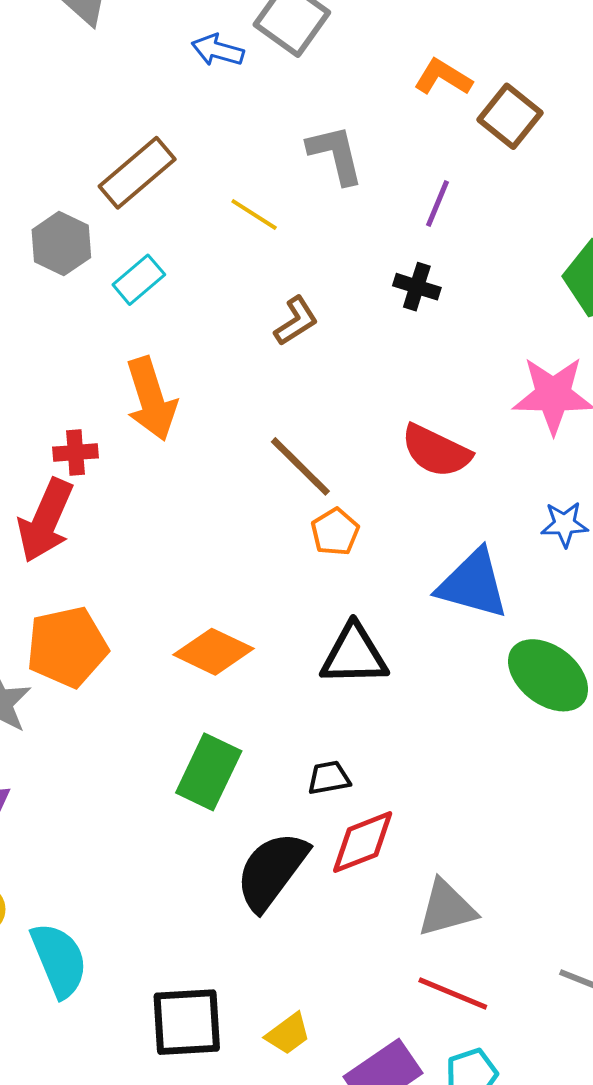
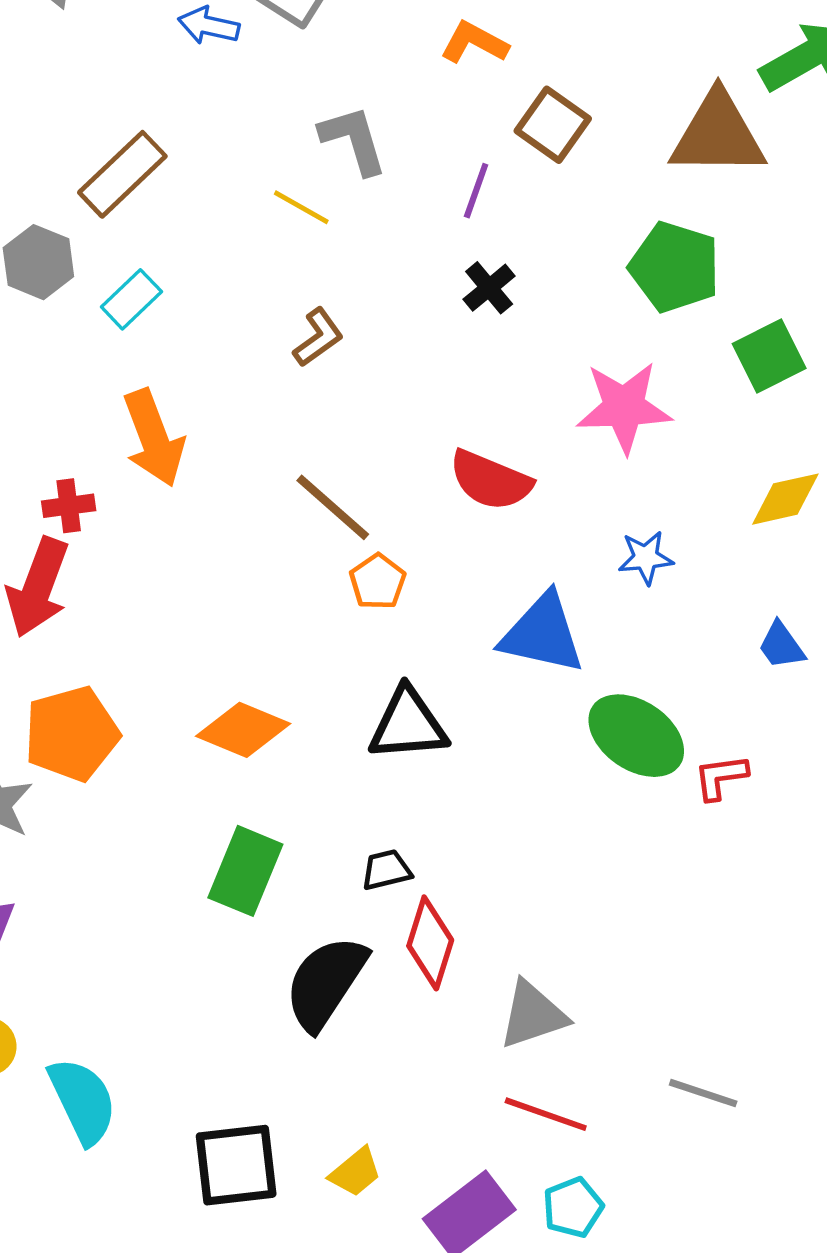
brown square: (510, 116) -> (553, 125), moved
yellow line: (254, 214) -> (301, 207), moved
black cross: (417, 287) -> (489, 288), moved, turned 36
red diamond: (363, 842) -> (430, 943), turned -48

